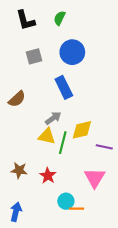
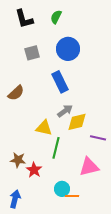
gray arrow: (53, 118) -> (65, 111), moved
green line: (63, 143) -> (56, 148), moved
red star: (48, 176) -> (34, 170), moved
pink triangle: (95, 178) -> (89, 167), turned 45

